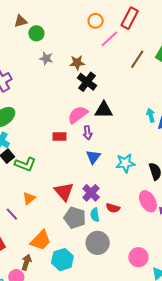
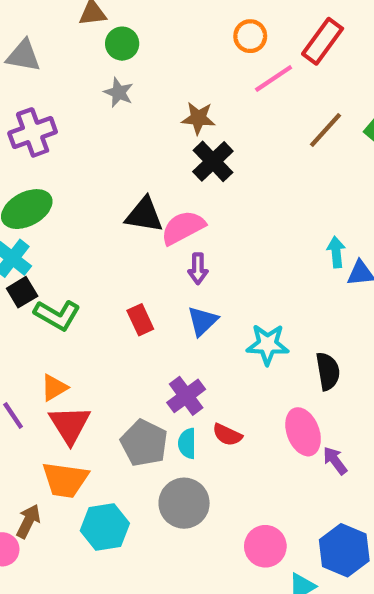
gray star: (46, 58) -> (119, 92), moved
black triangle: (104, 110) -> (144, 215), moved
red rectangle: (60, 137) -> (140, 320), moved, turned 56
red triangle: (64, 192) -> (70, 425), moved
orange trapezoid: (41, 240) -> (65, 480), turned 45

